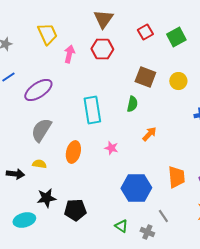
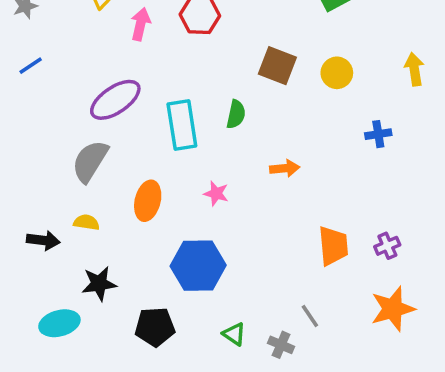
purple ellipse: (38, 90) -> (115, 100), moved
green semicircle: (132, 104) -> (236, 114), moved
orange arrow: (149, 134) -> (285, 168), turned 42
blue hexagon: (136, 188) -> (198, 266), moved
black pentagon: (75, 210) -> (155, 327), moved

